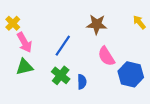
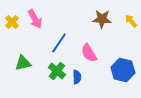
brown star: (97, 24) -> (102, 19), moved
pink arrow: (24, 42) -> (35, 19), moved
pink semicircle: (106, 56) -> (89, 53), moved

